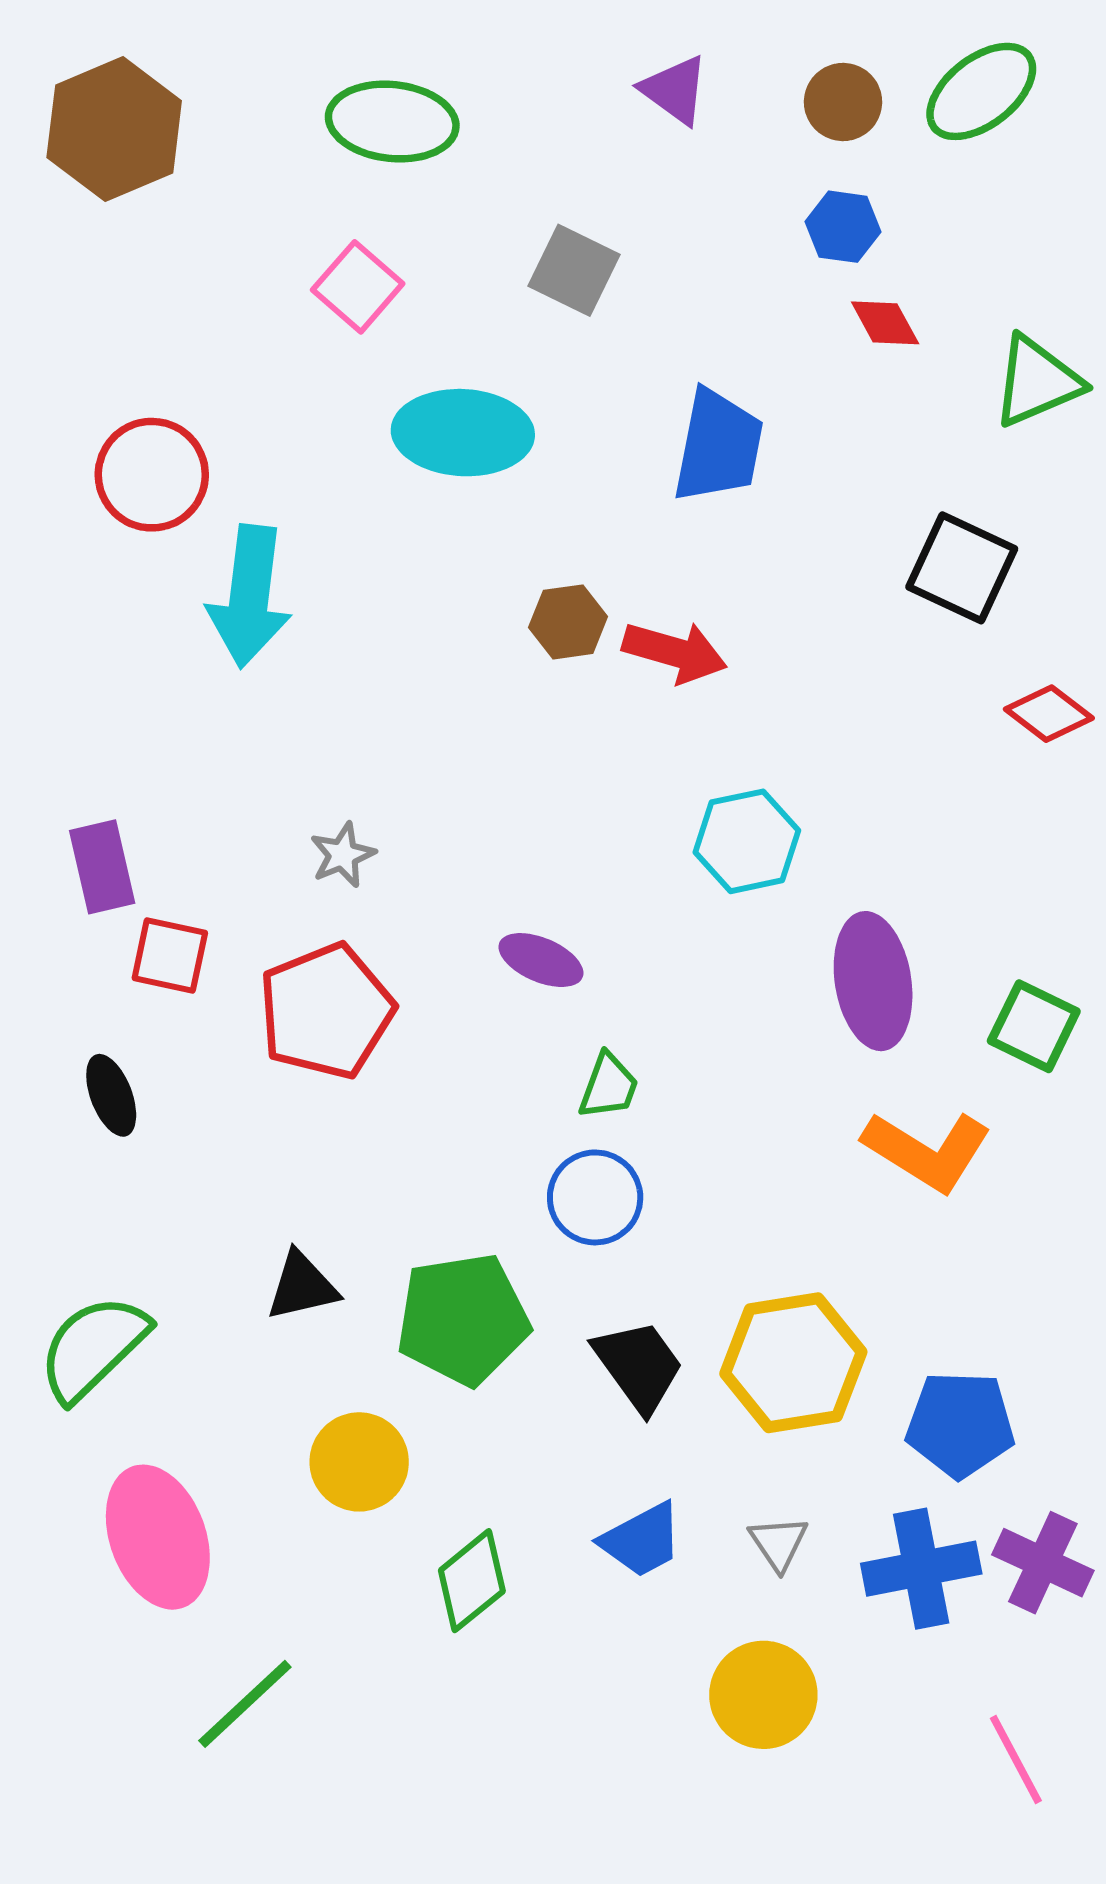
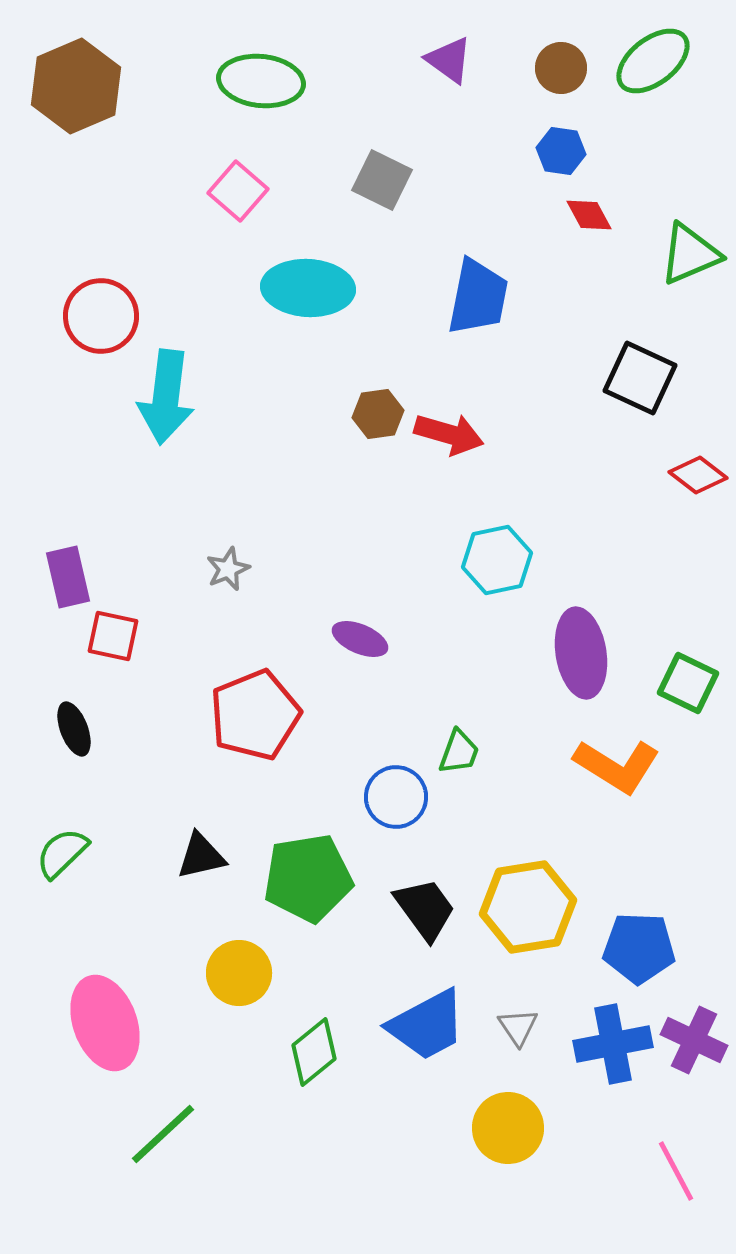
red pentagon: (326, 1011) -> (255, 715), moved
green trapezoid: (609, 1086) -> (459, 752), moved
green semicircle: (93, 1348) -> (62, 853), moved, size x0.7
blue trapezoid: (642, 1540) -> (427, 1025), size x1.4

